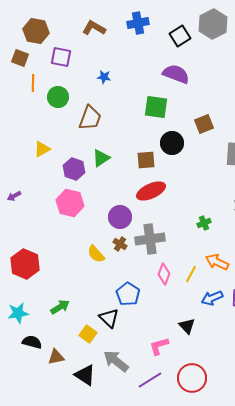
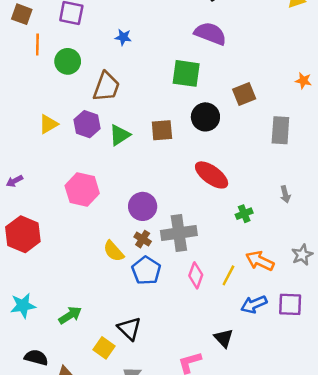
brown square: (146, 160) -> (162, 130), moved
purple hexagon: (74, 169) -> (87, 124), moved
red ellipse: (151, 191) -> (212, 175), moved, turned 60
red hexagon: (25, 264) -> (23, 234), moved
blue pentagon: (128, 294) -> (146, 270), moved
cyan star: (18, 313) -> (23, 306), moved

